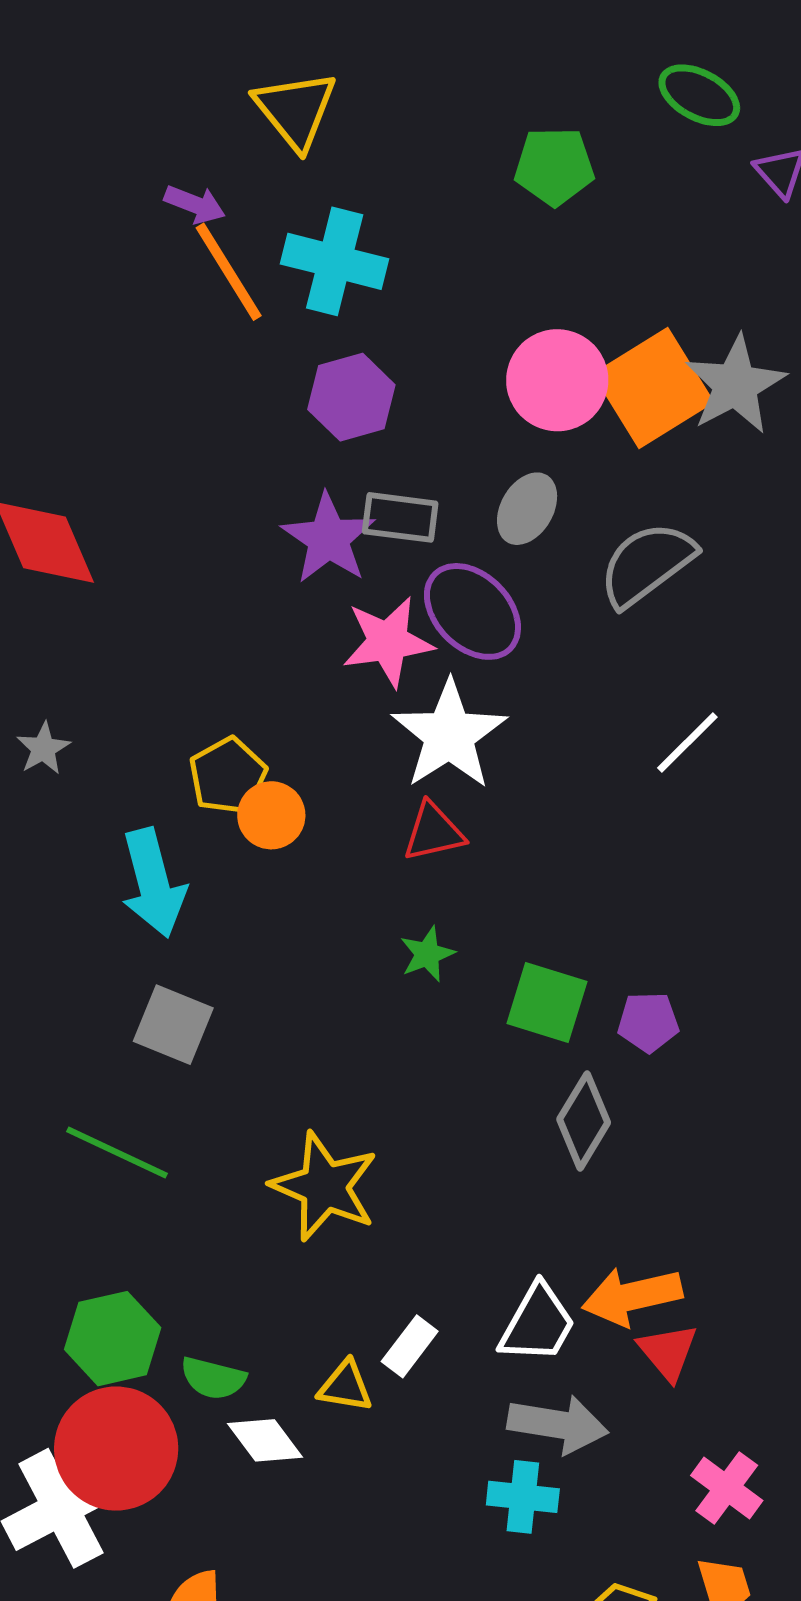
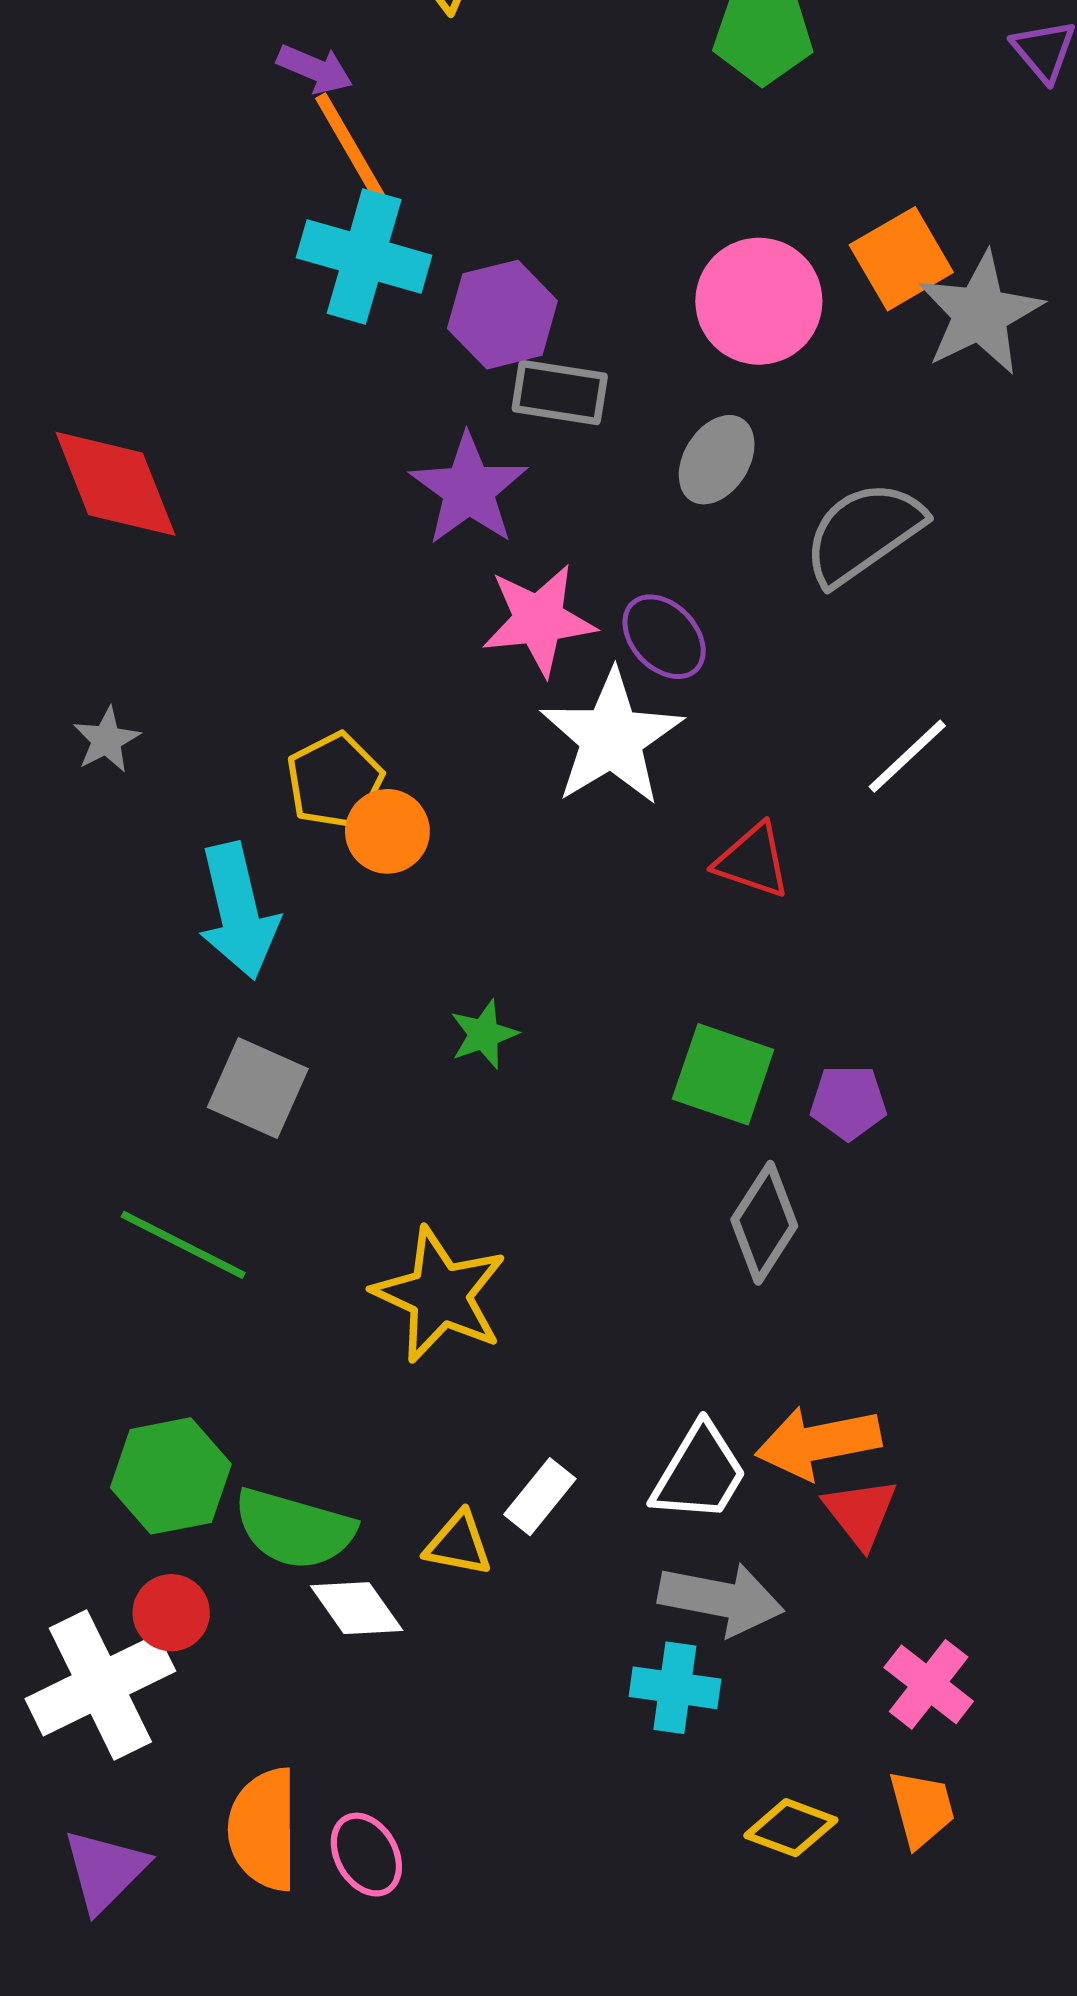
cyan cross: (335, 261) -> (364, 256), moved
orange square: (653, 388) -> (901, 259), moved, size x0.7
gray rectangle: (400, 517) -> (560, 393), moved
purple ellipse: (472, 611) -> (664, 637), moved, size x0.7
red triangle: (434, 832) -> (753, 861), moved, turned 30
green star: (427, 954) -> (484, 1034), moved
green semicircle: (213, 1378) -> (294, 1529), size x1.5
red circle: (116, 1449) -> (171, 1613), size x0.5

